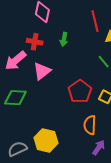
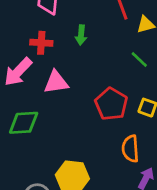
pink triangle: (42, 71) -> (56, 82), turned 36

